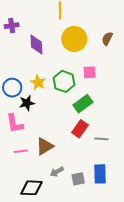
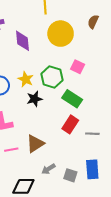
brown semicircle: (107, 39) -> (93, 22), moved
pink square: (90, 72) -> (78, 67), turned 32
black star: (27, 103) -> (34, 99), moved
green rectangle: (83, 104) -> (72, 99), turned 72
gray square: (78, 179) -> (70, 175), turned 32

